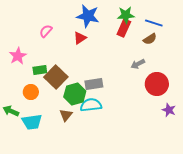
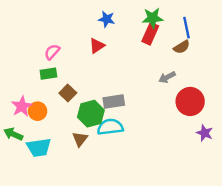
blue star: (88, 16) -> (107, 19), size x0.6
blue line: (154, 23) -> (186, 28), turned 60
pink semicircle: (46, 31) -> (52, 52), moved
pink star: (18, 56) -> (22, 106), moved
green rectangle: (40, 70) -> (48, 74), moved
brown square: (56, 77) -> (68, 93), size x0.6

